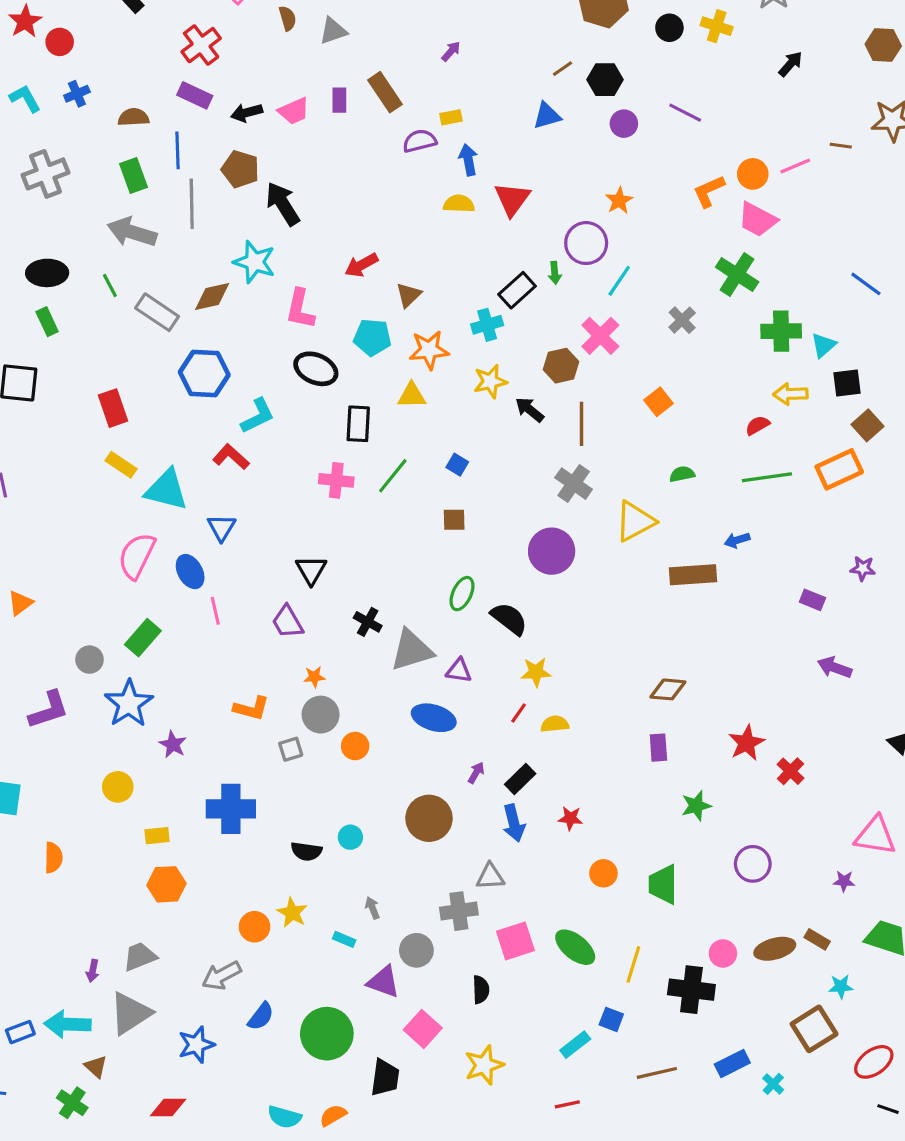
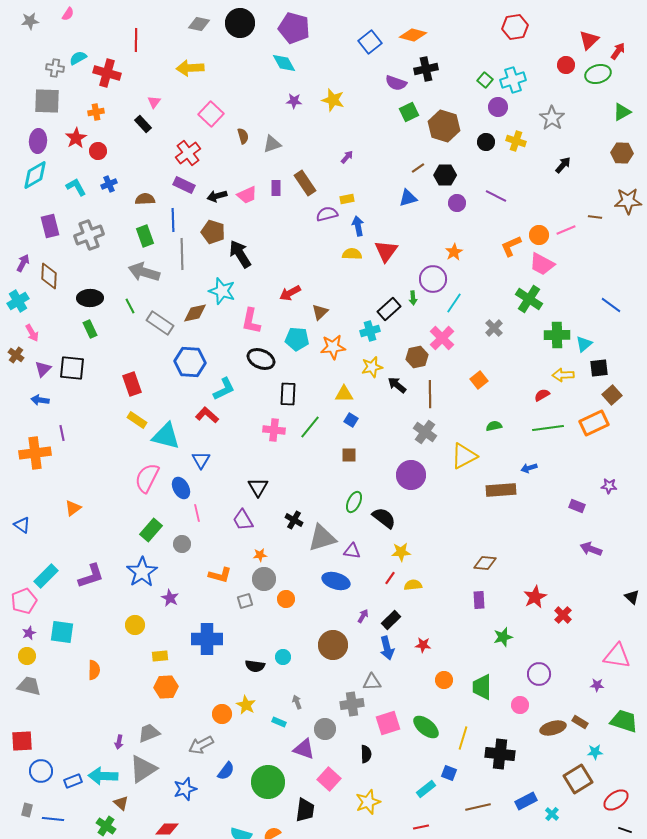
yellow triangle: (412, 396) -> (344, 394), moved
gray circle: (90, 660) -> (182, 544), moved
pink circle: (723, 953) -> (520, 705), moved

